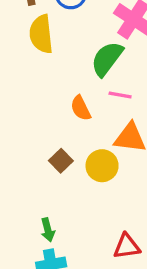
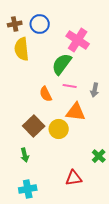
brown square: (61, 161) -> (34, 126), size x1.5
green arrow: (48, 230) -> (25, 155), moved

